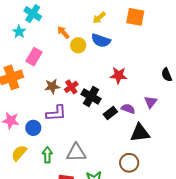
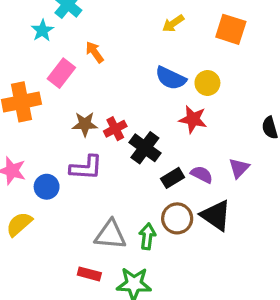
orange arrow: (63, 32) -> (95, 52), moved
blue semicircle: (101, 41) -> (171, 78), moved
yellow circle: (78, 45) -> (207, 83), moved
black triangle: (140, 133) -> (216, 215), turned 35
green arrow: (47, 155) -> (147, 236), moved
brown circle: (129, 163) -> (177, 218), moved

